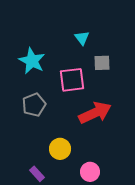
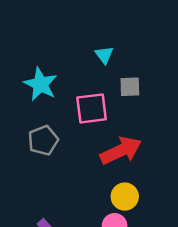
yellow circle: (60, 149) -> (125, 197), moved

